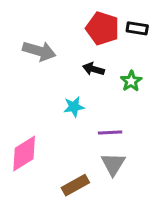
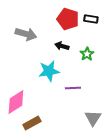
cyan star: (74, 107) -> (49, 71), size x1.5
gray triangle: (113, 164) -> (93, 118), moved
brown rectangle: (75, 185) -> (32, 123), moved

